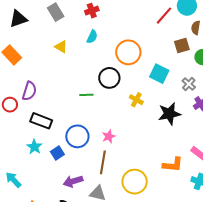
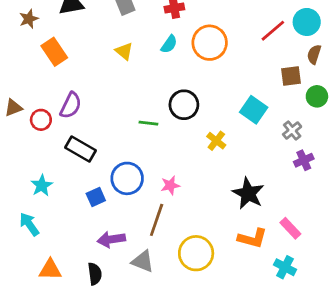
orange circle: (128, 52) -> (210, 43), moved
black star: (169, 114) -> (248, 193), moved, turned 30
cyan star: (34, 147) -> (42, 186), moved

